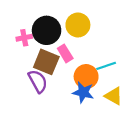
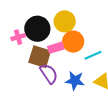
pink rectangle: (65, 53) -> (56, 48), turned -70
orange circle: (86, 77) -> (73, 42), moved
purple semicircle: (38, 81) -> (49, 74), moved

